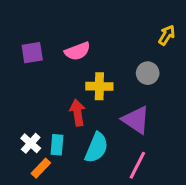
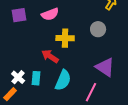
red arrow: (77, 113) -> (50, 56), turned -48
purple triangle: (136, 120) -> (105, 67), moved
orange rectangle: (41, 168) -> (10, 94), moved

